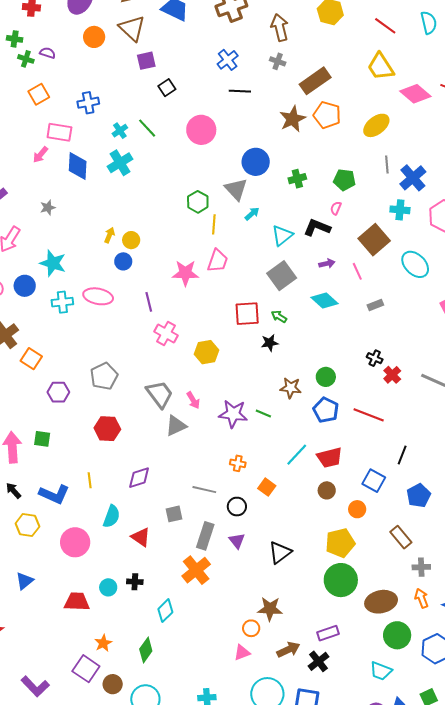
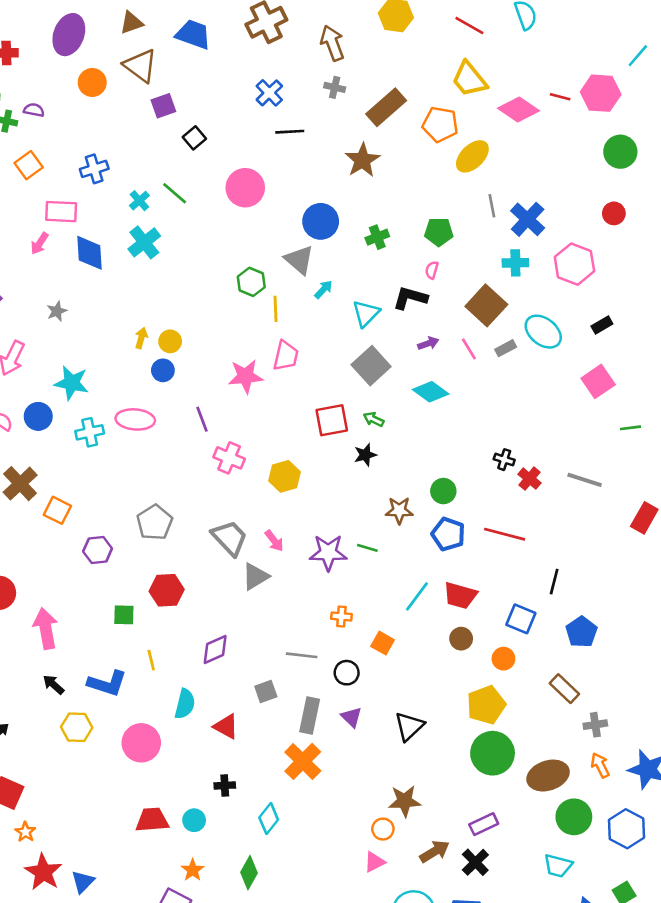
orange pentagon: (327, 115) -> (440, 124), moved
gray rectangle: (375, 305) -> (506, 348), moved
green square: (42, 439) -> (124, 615), moved
red trapezoid: (330, 458) -> (460, 595), turned 36
blue triangle: (24, 581) -> (83, 882), moved
cyan circle: (108, 587) -> (194, 820), moved

